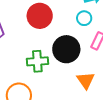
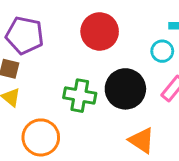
orange triangle: (86, 80) -> (142, 140), turned -36

